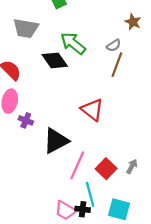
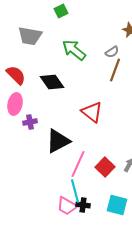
black diamond: (55, 60) -> (52, 82), moved
purple cross: (26, 120) -> (30, 122), turned -32
cyan line: (90, 194) -> (75, 191), moved

